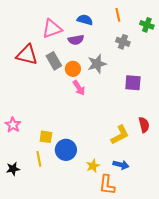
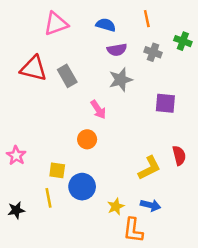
green cross: (147, 25) -> (183, 41), moved
pink triangle: (52, 29) -> (56, 24), moved
purple semicircle: (76, 40) -> (117, 50), moved
orange circle: (73, 69) -> (87, 139), moved

